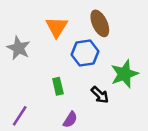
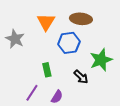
brown ellipse: (100, 23) -> (81, 19), turned -60
purple line: (20, 116) -> (32, 93), moved

